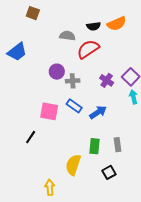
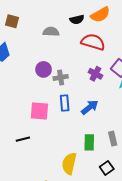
brown square: (33, 13) -> (12, 21), moved
red semicircle: (88, 49) -> (93, 42), moved, turned 55
blue rectangle: (74, 106) -> (65, 103), turned 56
black line: (31, 137) -> (23, 139), turned 48

